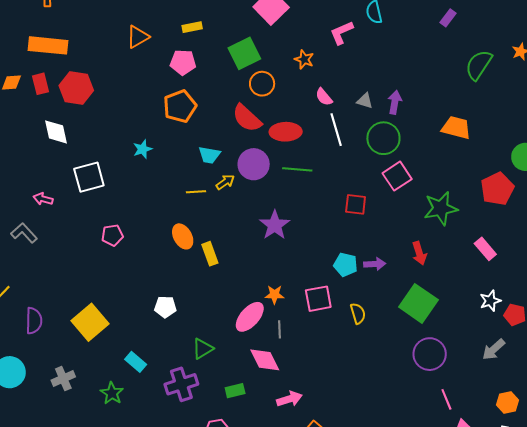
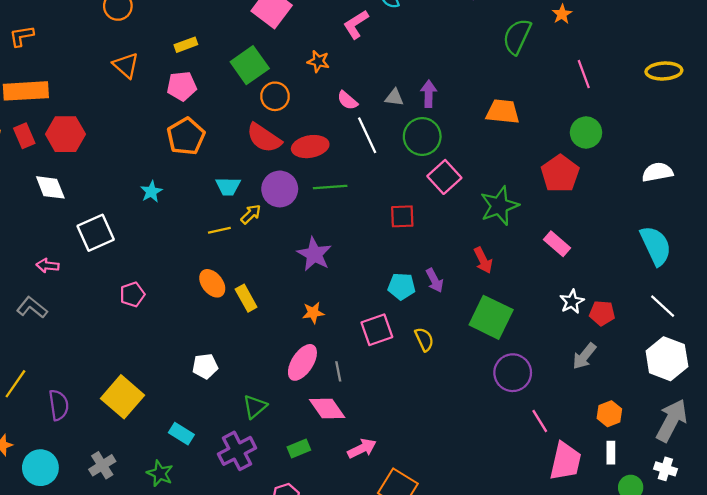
orange triangle: (138, 37) -> (126, 65), turned -40
purple arrow: (375, 264) -> (435, 281), turned 75
orange star: (275, 295) -> (313, 313), moved

